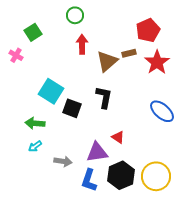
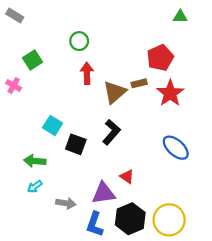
cyan square: (51, 91) -> (53, 125), size x0.7
black L-shape: (104, 97) -> (111, 132), turned 30

